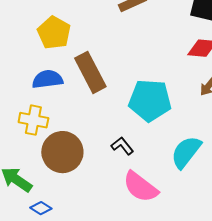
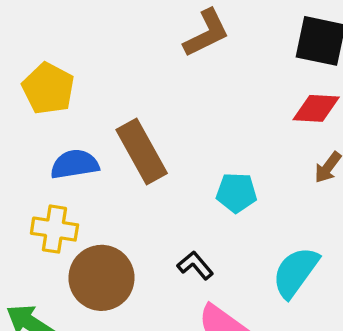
yellow pentagon: (54, 33) -> (48, 89), moved
cyan pentagon: (150, 100) -> (236, 193), size x0.6

